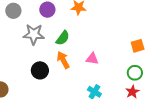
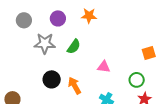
orange arrow: (63, 60) -> (75, 86), moved
green circle: (135, 73) -> (137, 80), moved

